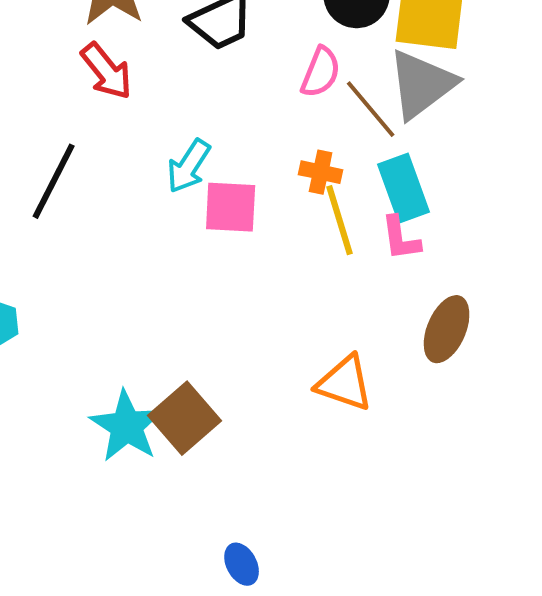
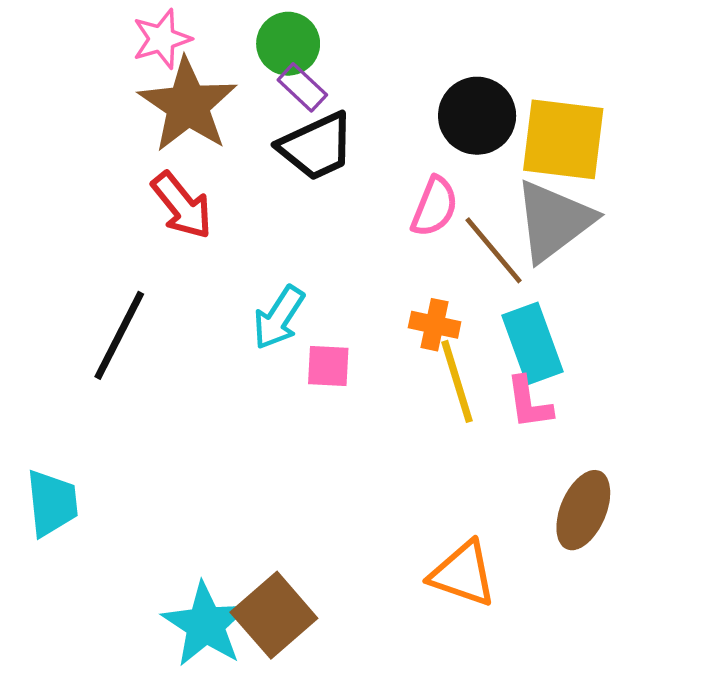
pink square: (231, 207) -> (328, 366), size x0.7

